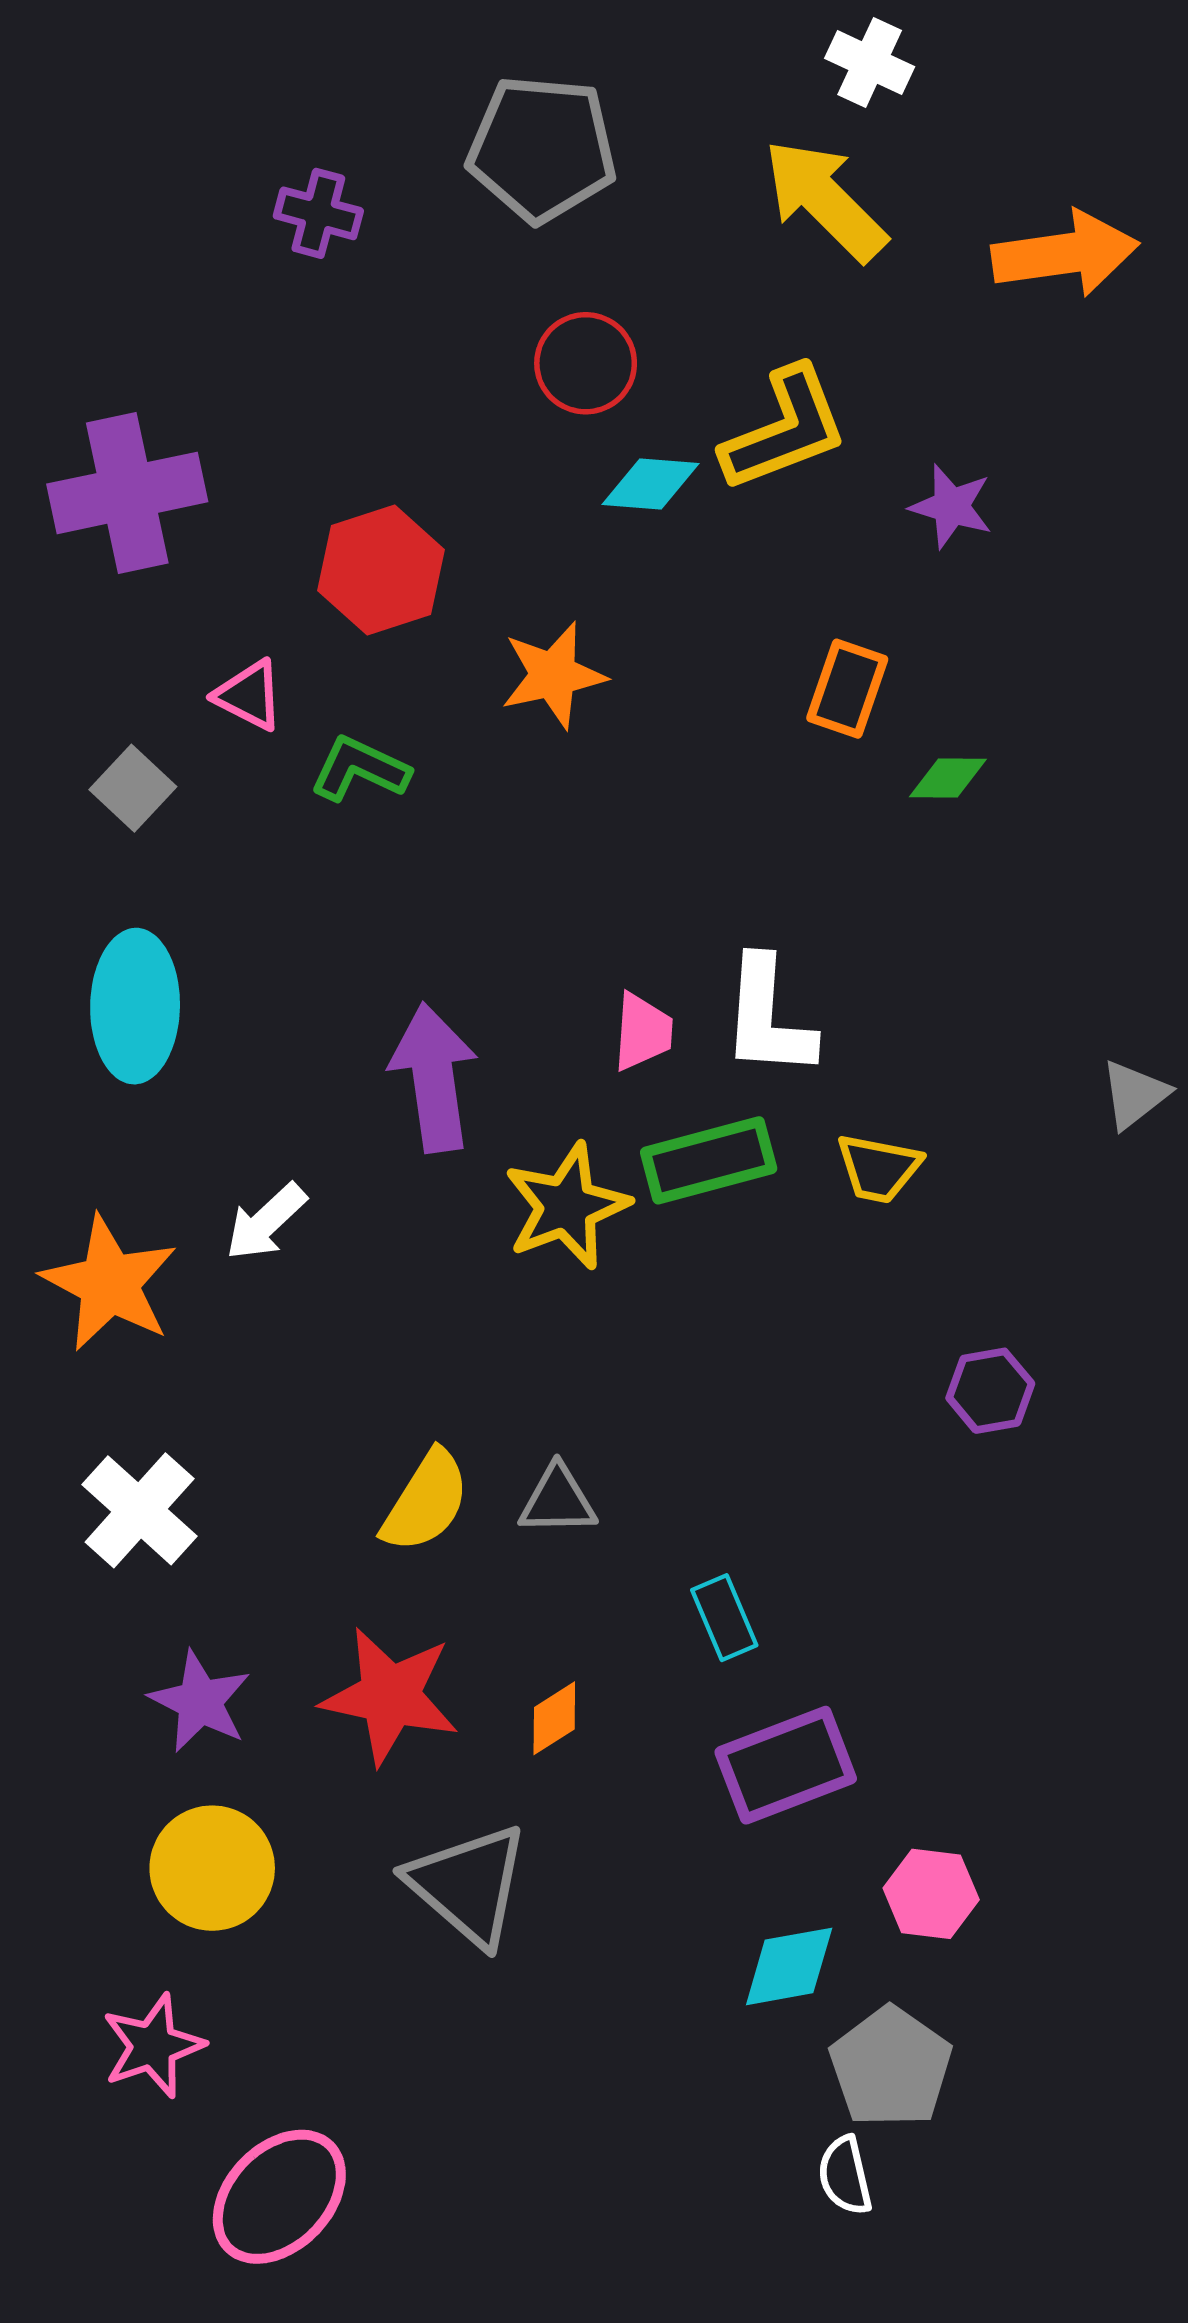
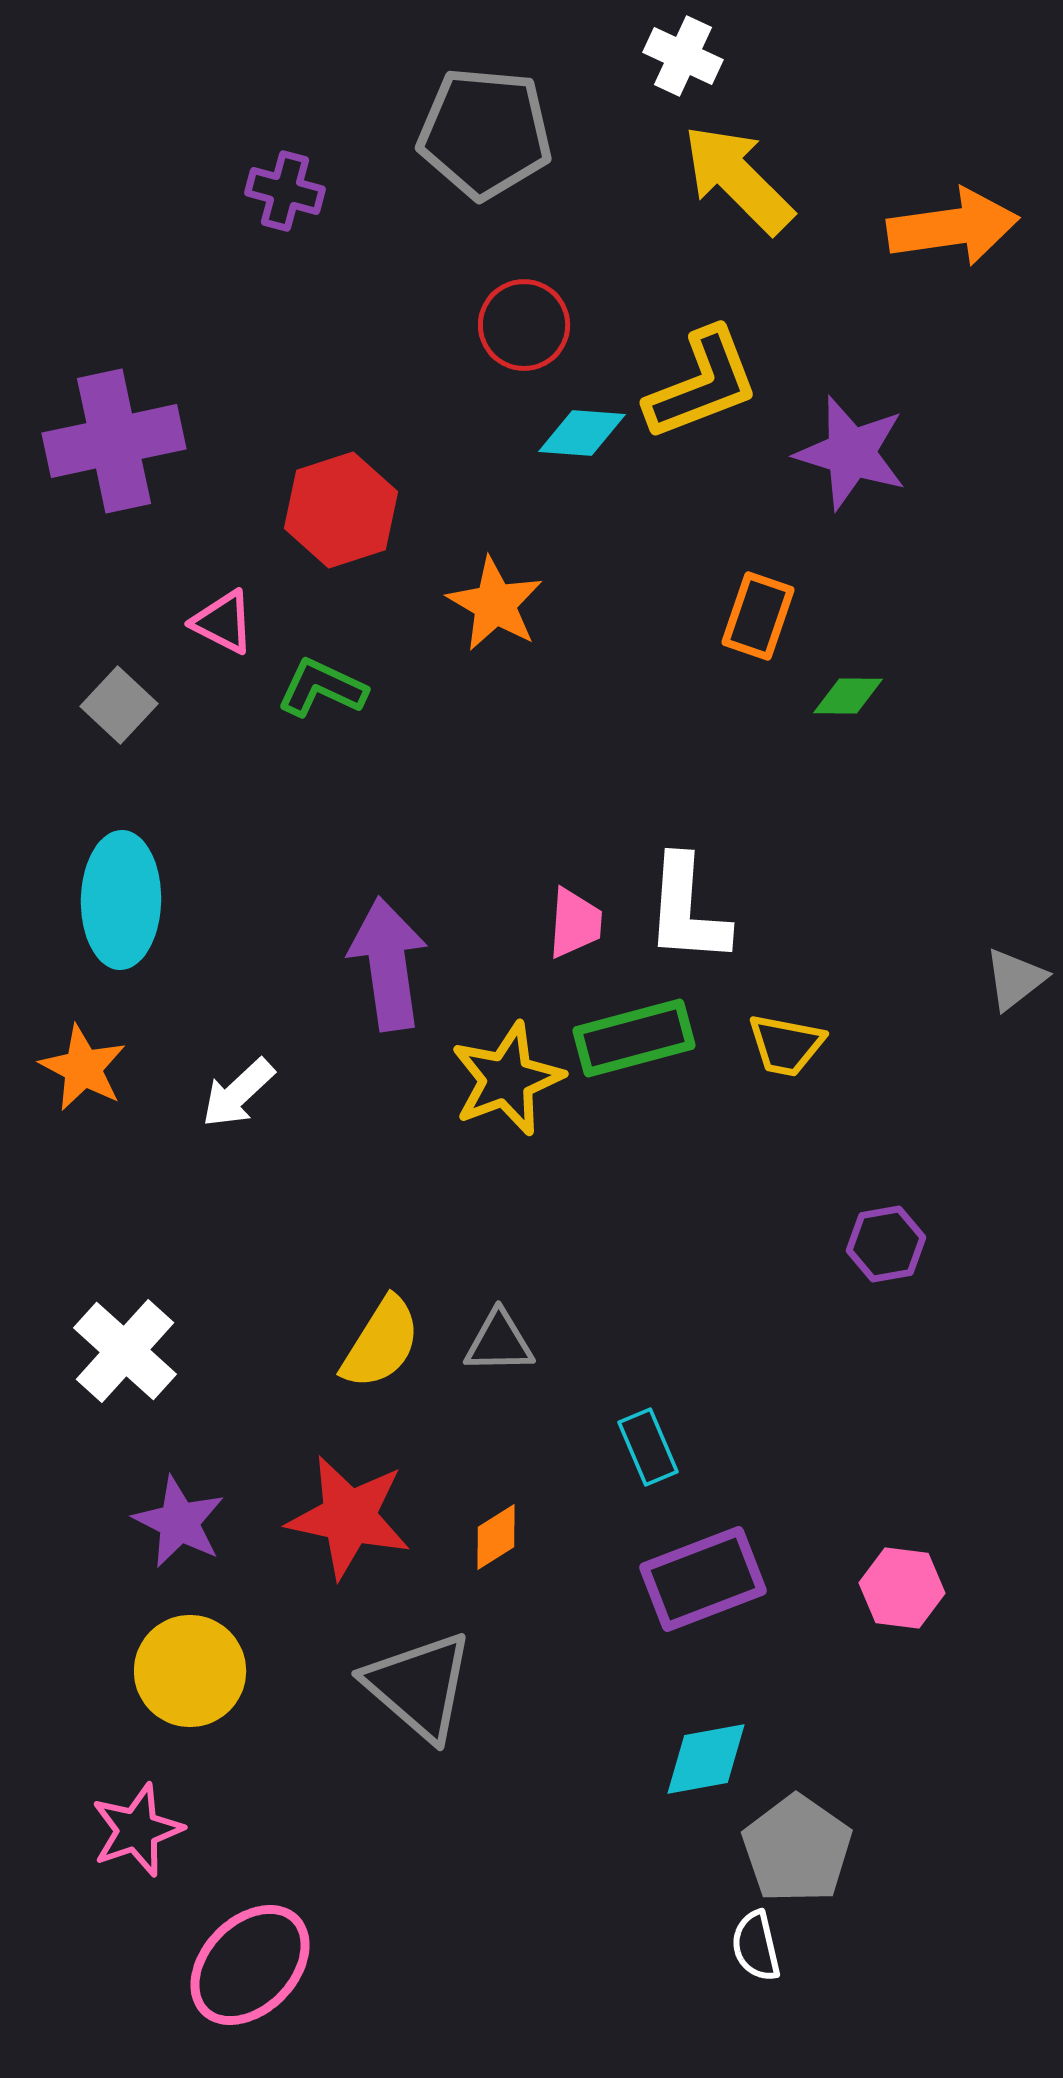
white cross: (870, 63) -> (683, 56), moved
purple star: (951, 506) -> (851, 453), size x1.5
orange star: (553, 675) -> (495, 604), turned -30
orange star: (109, 1283) -> (83, 1068), moved, size x0.7
pink hexagon: (931, 1894) -> (902, 1588), moved

